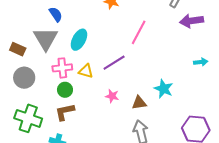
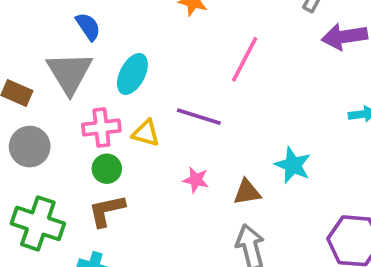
purple line: (114, 63) -> (199, 117), turned 50

